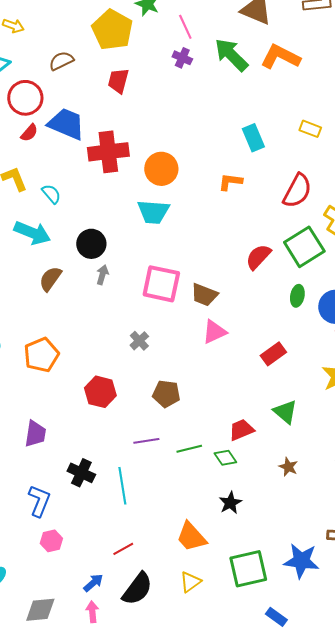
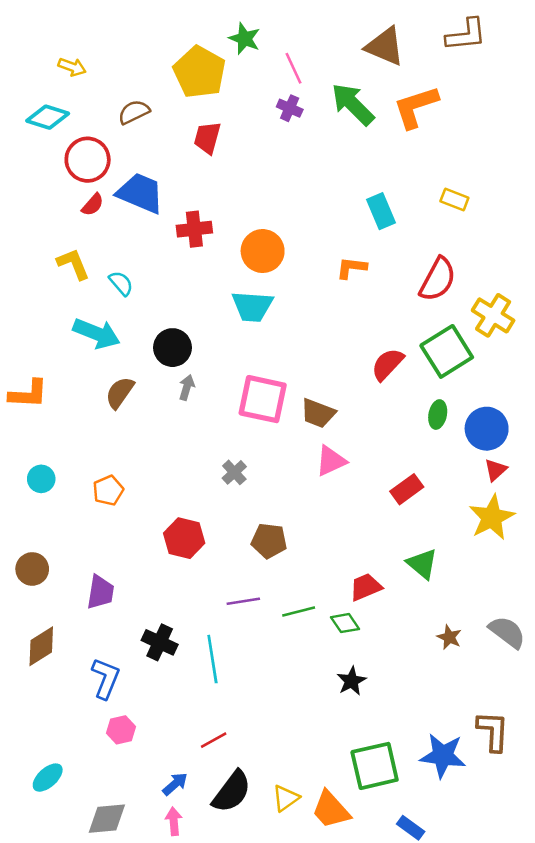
orange L-shape: (280, 57) -> (416, 107), turned -45
red cross: (108, 152) -> (194, 229), size x0.7
orange pentagon: (41, 355) -> (108, 490), size x0.7
brown star: (288, 467) -> (449, 637), moved
orange trapezoid: (191, 537) -> (331, 810), moved
yellow triangle: (190, 582) -> (286, 798), moved

